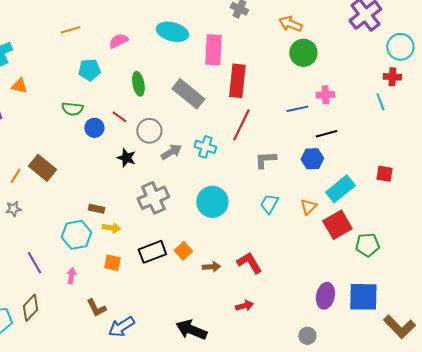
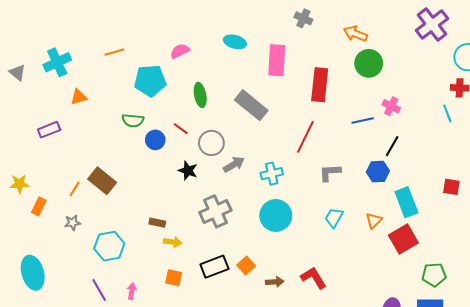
orange line: (70, 30) -> (114, 52), moved
cyan ellipse: (172, 32) -> (235, 42), size x0.7
cyan pentagon: (89, 70) -> (150, 81), size x1.4
red rectangle: (237, 81) -> (320, 85), moved
orange triangle: (19, 86) -> (79, 97), turned -30
pink cross: (325, 95) -> (391, 106), turned 30
black line: (326, 134) -> (392, 146), turned -45
cyan cross: (205, 147) -> (272, 174), moved, turned -30
cyan rectangle: (340, 189) -> (406, 202), turned -72
cyan hexagon: (76, 235) -> (109, 246), moved
green pentagon: (367, 245) -> (434, 275), moved
purple line: (34, 263) -> (99, 290), moved

